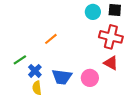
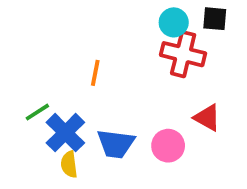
red cross: (111, 37) -> (183, 54), moved
orange line: (51, 39) -> (95, 73), turned -40
blue cross: (35, 71) -> (65, 133), size x1.5

